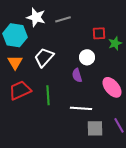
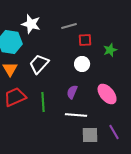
gray line: (63, 19) -> (69, 26), moved
red square: (99, 33) -> (85, 40), moved
purple semicircle: (77, 75) -> (72, 92), moved, turned 40

